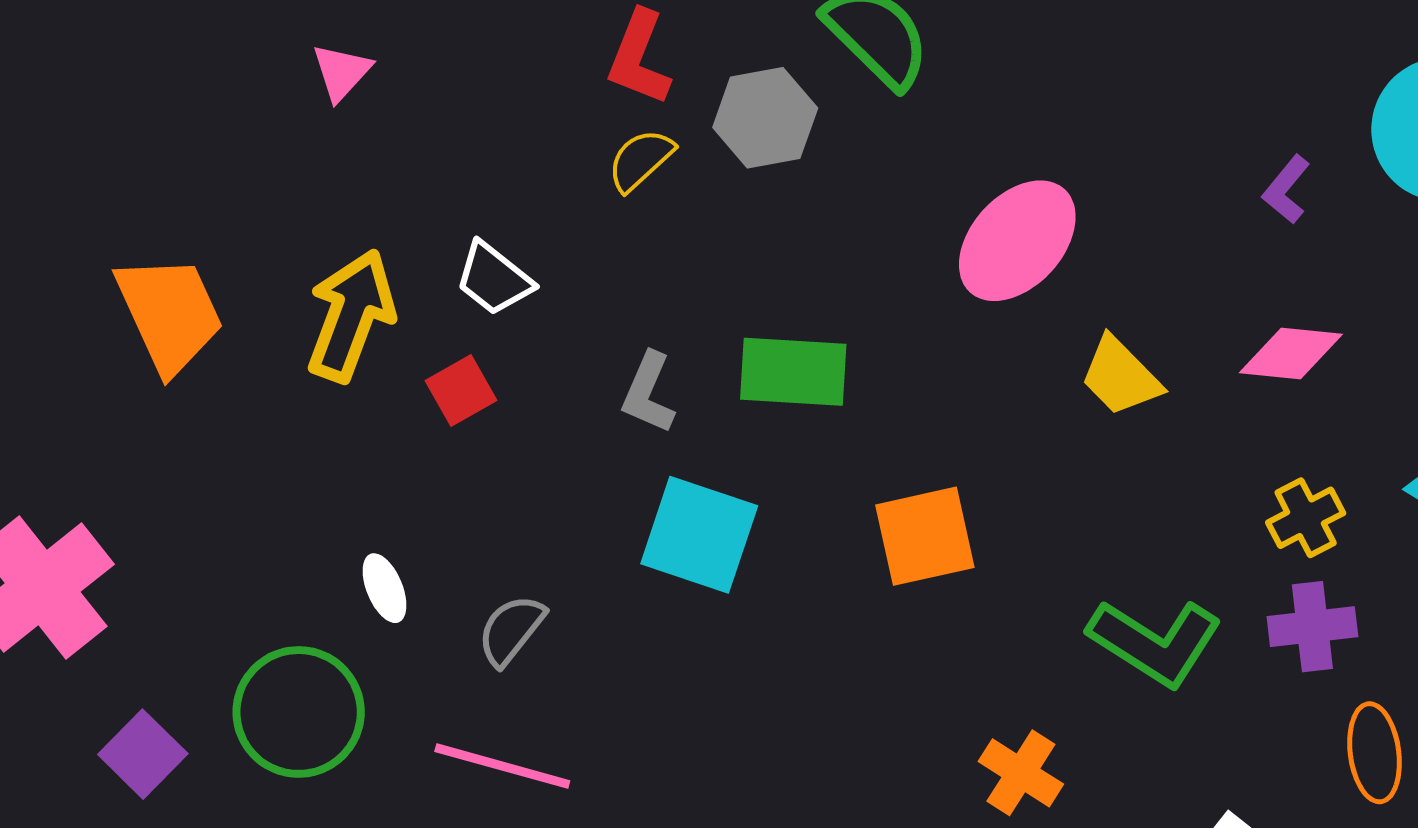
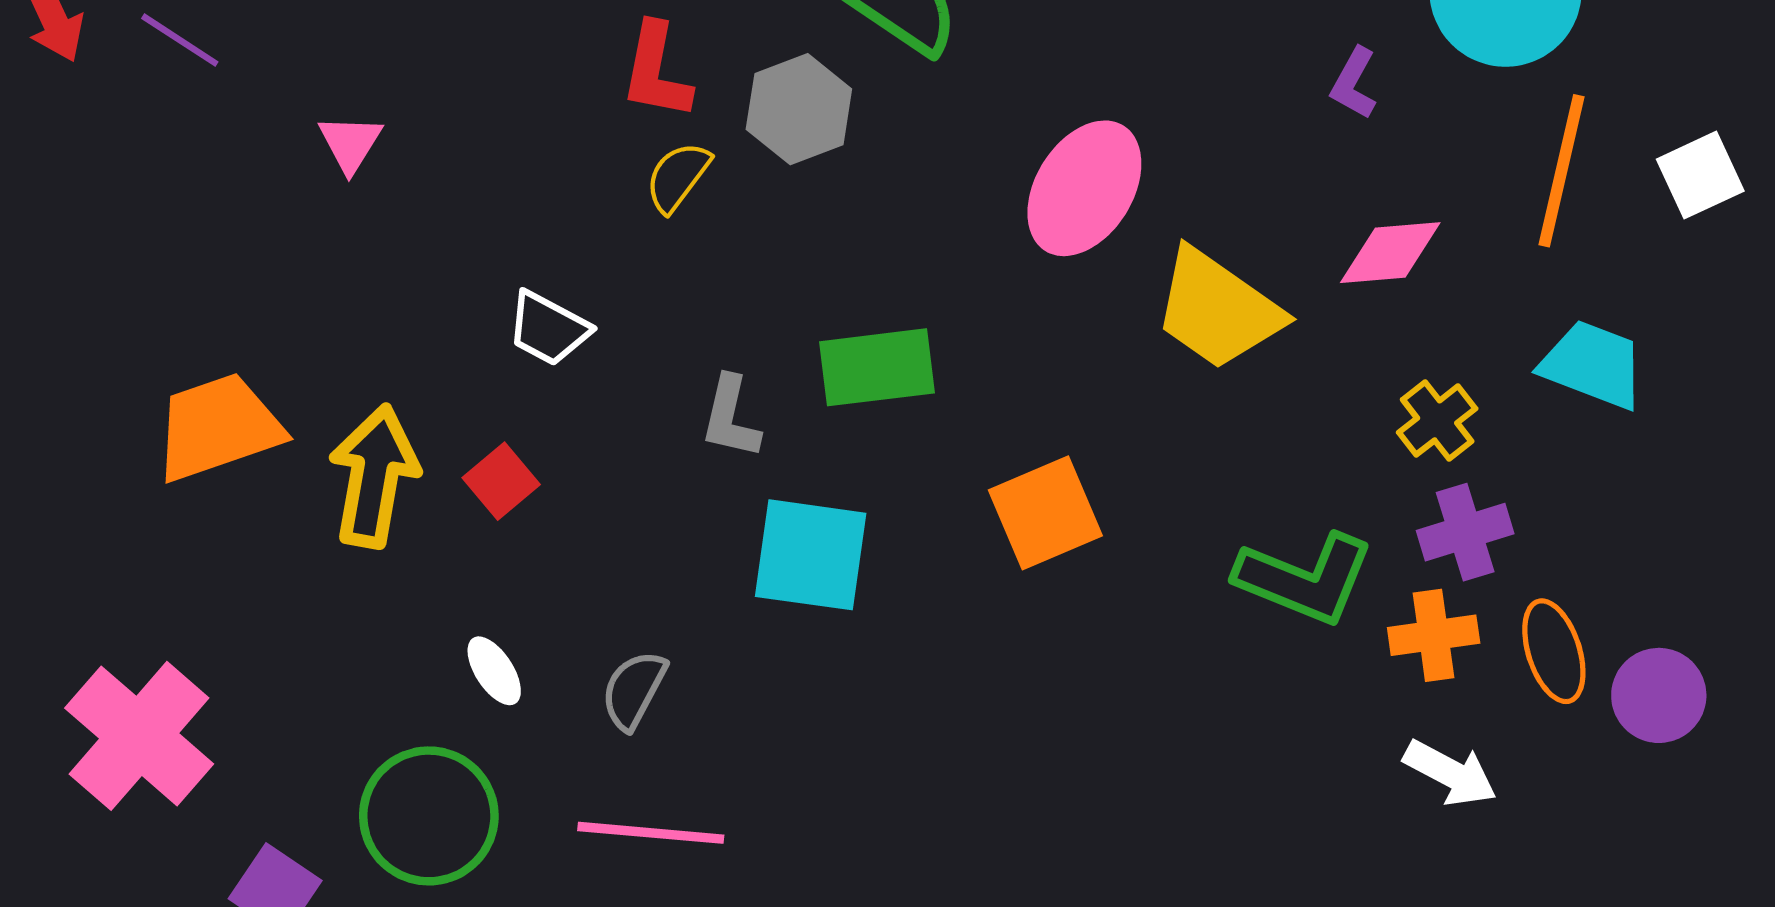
orange trapezoid: (170, 314) -> (218, 427), turned -74
yellow arrow: (351, 315) -> (374, 476), moved
yellow trapezoid: (1120, 376) -> (1218, 309), size x1.5
red square: (461, 390) -> (501, 481), moved
orange cross: (1021, 773) -> (1434, 635), moved, turned -30

